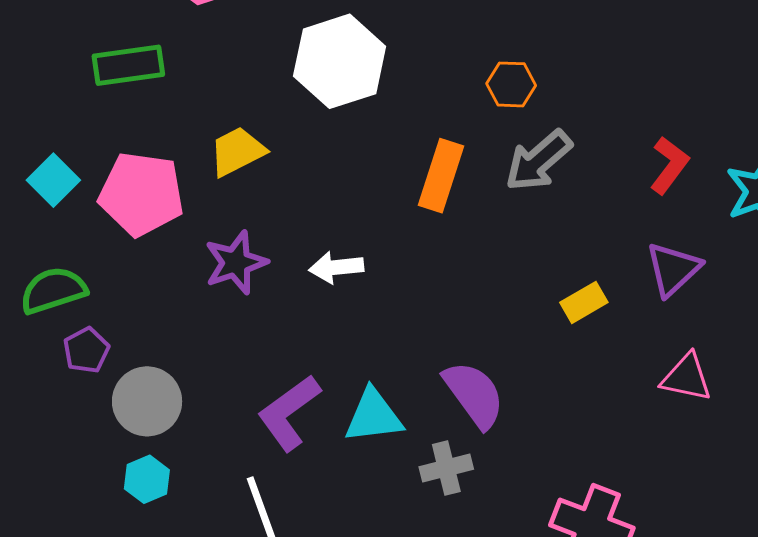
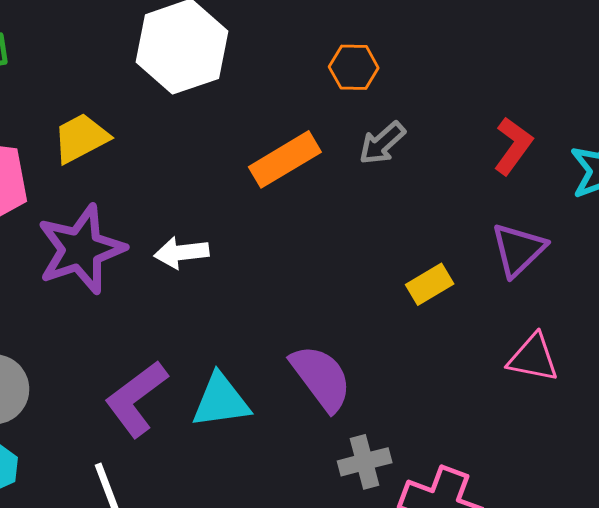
gray arrow: (538, 161) -> (382, 143), size x0.7
orange rectangle: (441, 176) -> (285, 159), turned 42
purple star: (236, 263) -> (81, 249), size x1.4
gray cross: (446, 468) -> (365, 462), moved

